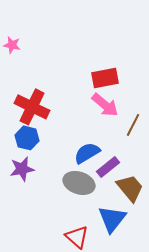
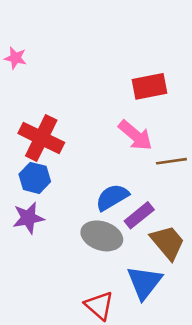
red rectangle: (105, 78) -> (150, 86), moved
brown line: (133, 125) -> (171, 161), turned 55

